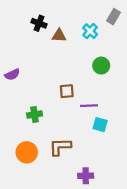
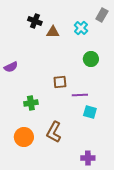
brown L-shape: (60, 147) -> (54, 132), turned -60
purple cross: (86, 176) -> (88, 158), moved

